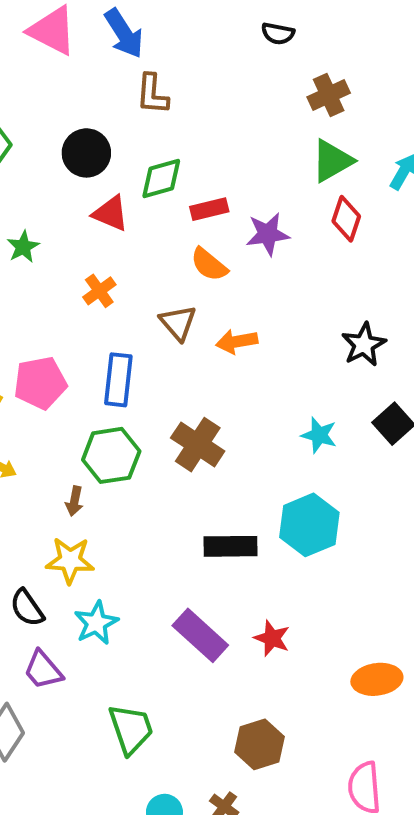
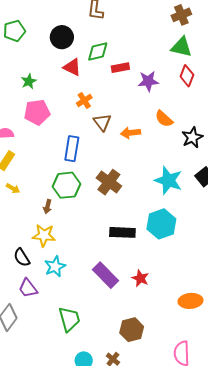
green triangle: (332, 161) -> (181, 47), turned 40
orange semicircle: (209, 265) -> (164, 119), moved
orange cross: (99, 291) -> (84, 100), moved
pink pentagon: (40, 383) -> (37, 112), moved
cyan star: (319, 435) -> (168, 180), size x1.6

